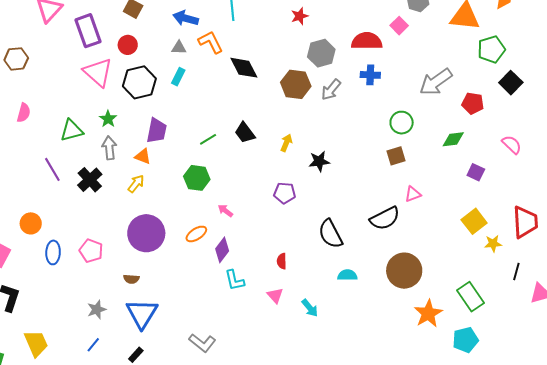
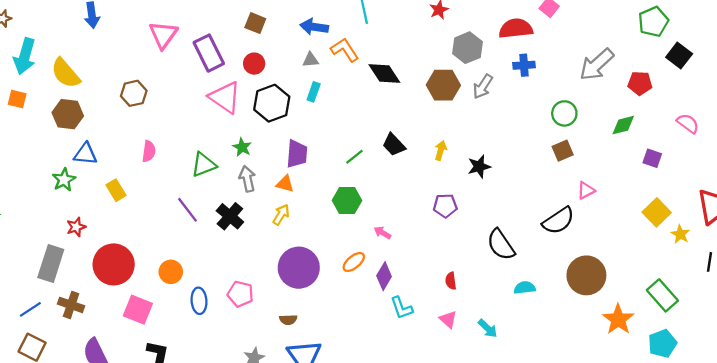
yellow star: (493, 244) -> (680, 234), turned -30

